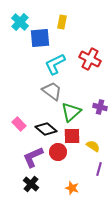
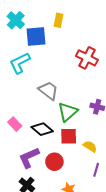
cyan L-shape: (55, 64) -> (20, 63), moved
red circle: (58, 152) -> (54, 162), moved

